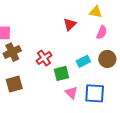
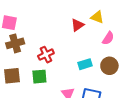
yellow triangle: (96, 12) -> (97, 17), moved
green square: (61, 73) -> (39, 77), moved

